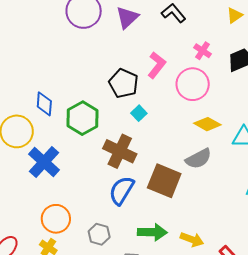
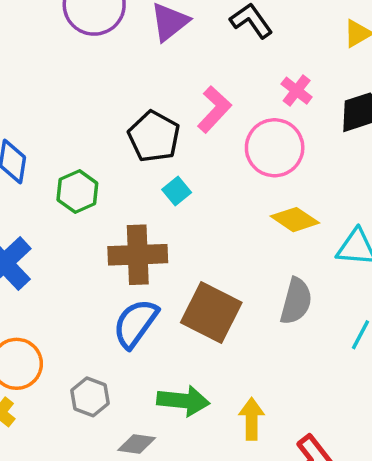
green hexagon: (83, 118) -> (77, 192), size x0.7
brown cross: (120, 151) -> (138, 255), turned -32
gray semicircle: (198, 159) -> (296, 301), moved, turned -52
yellow arrow: (192, 239) -> (252, 419), turned -115

